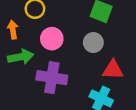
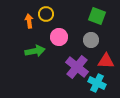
orange arrow: (13, 30) -> (29, 21), moved
purple cross: (52, 78) -> (77, 67), moved, turned 30

